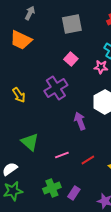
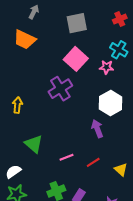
pink square: (71, 59) -> (76, 59), size x1.6
yellow arrow: (19, 95) -> (17, 105), moved, turned -140
purple arrow: (80, 121) -> (97, 129), moved

